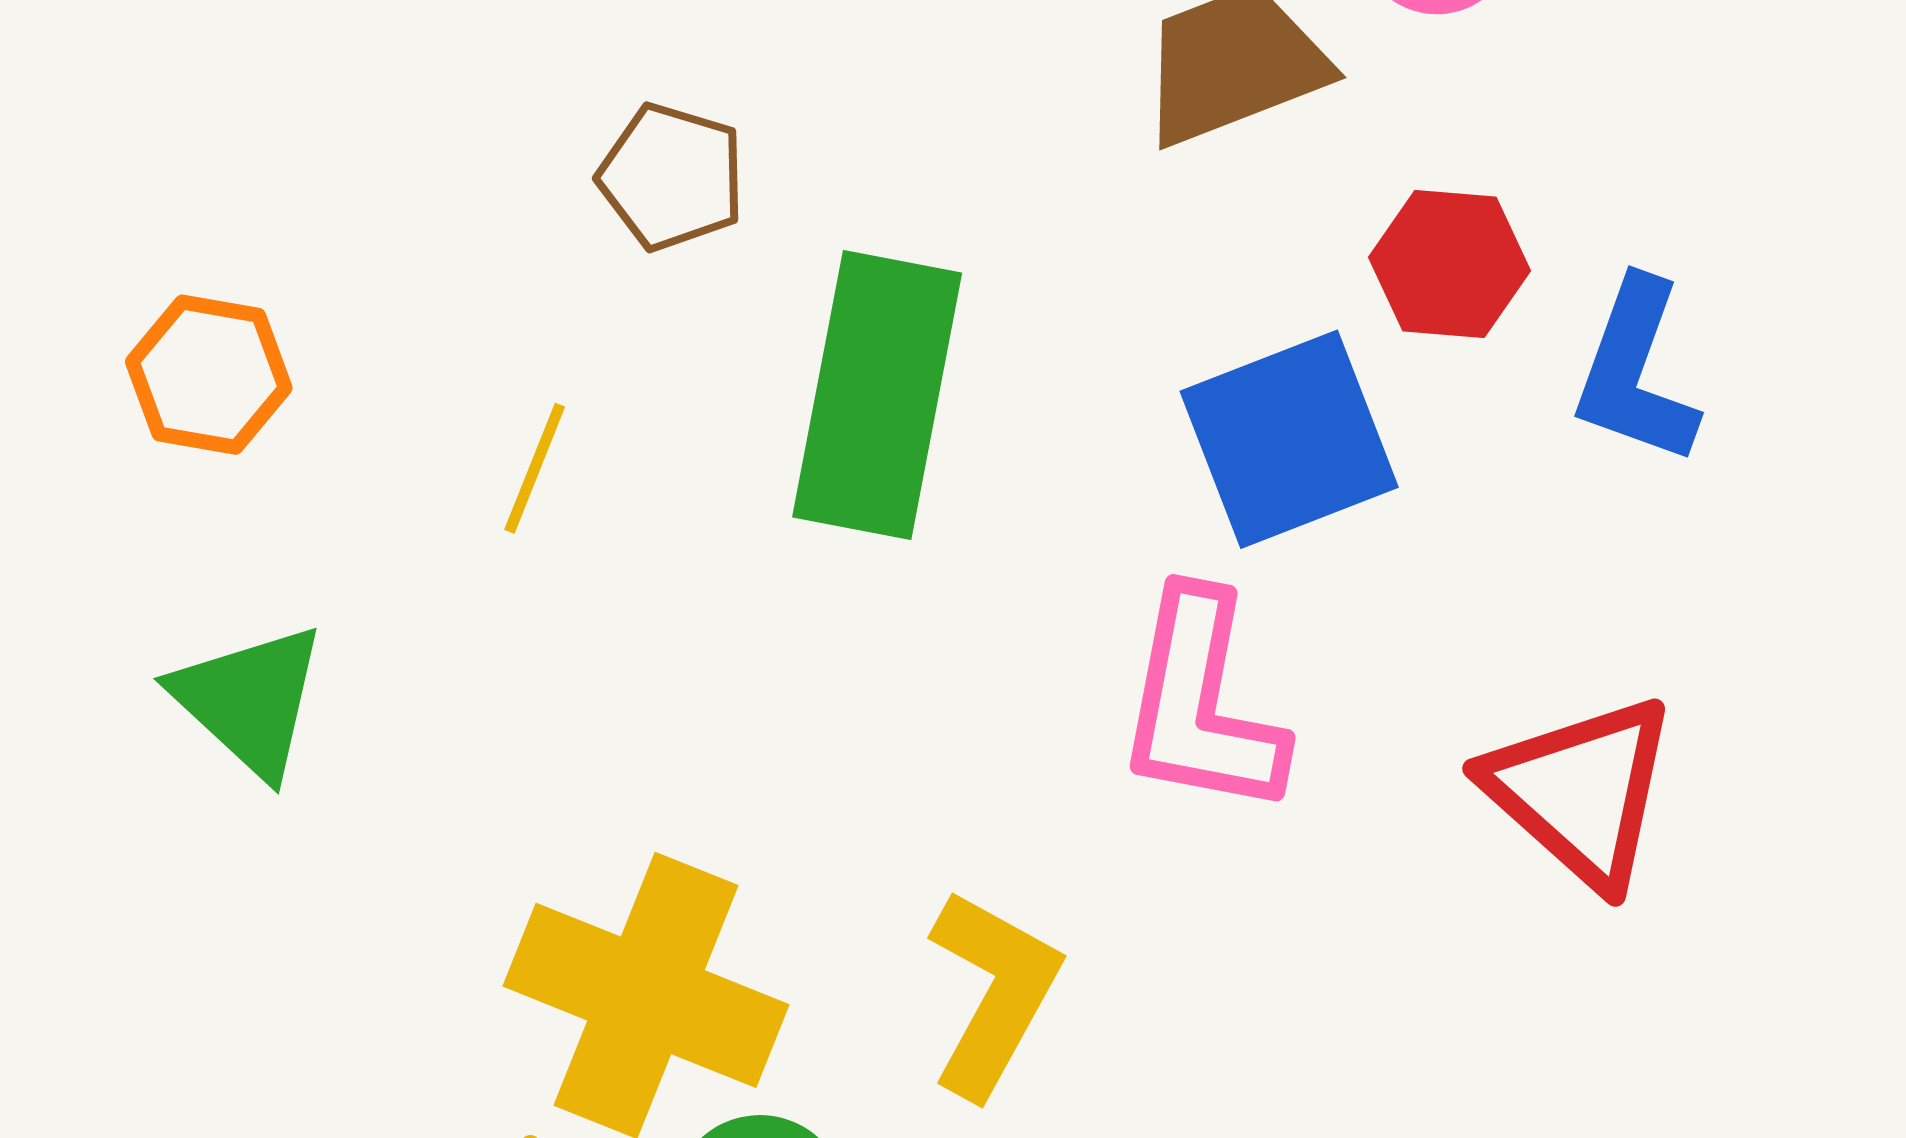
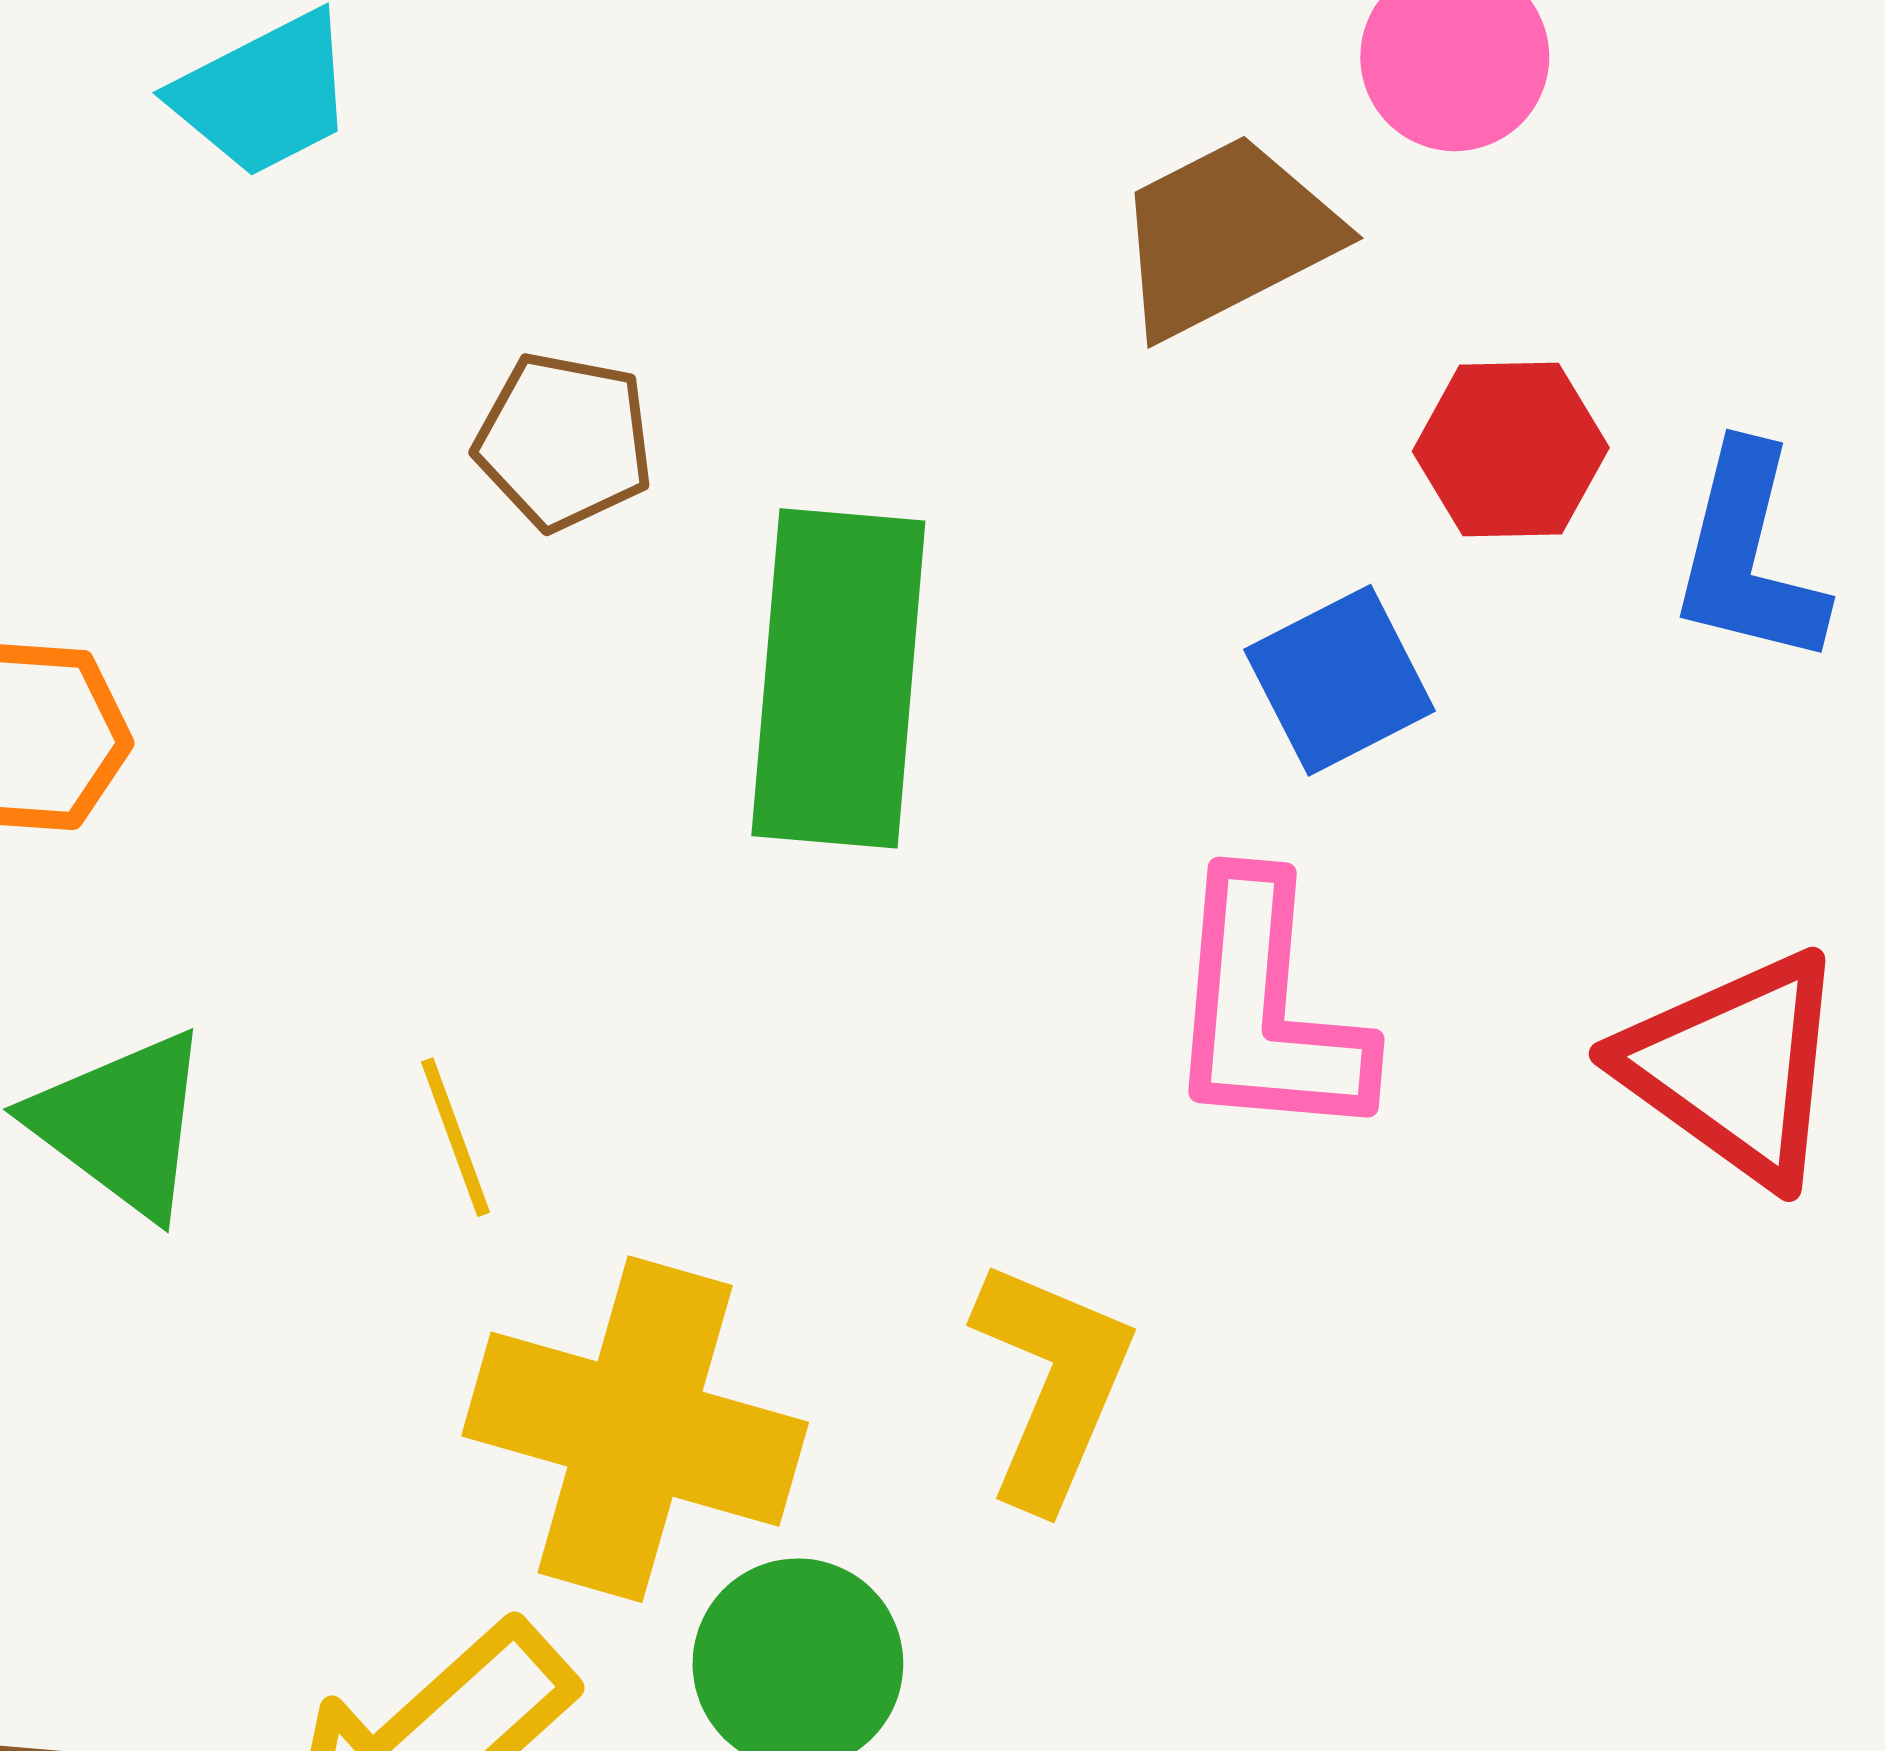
blue square: (1289, 439) -> (1340, 680), size x0.7
yellow line: (535, 468) -> (455, 1137), moved, turned -36

